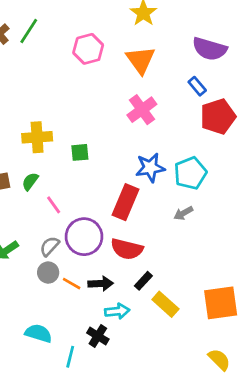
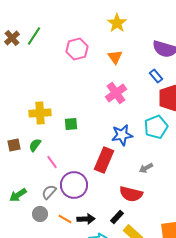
orange triangle: (141, 60) -> (115, 57), size x0.7
cyan pentagon: (190, 173) -> (156, 127), moved
red semicircle: (127, 249) -> (131, 194), moved
gray circle: (48, 273) -> (40, 214), moved

